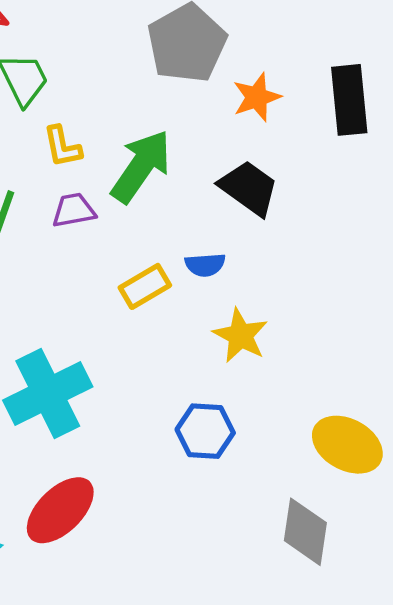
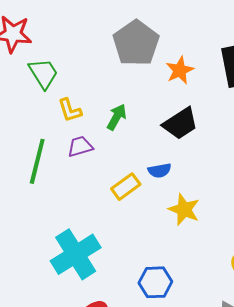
green arrow: (141, 166) -> (117, 117), size x0.6
black trapezoid: (249, 188) -> (180, 123), turned 117
blue hexagon: (205, 431) -> (155, 282), moved

